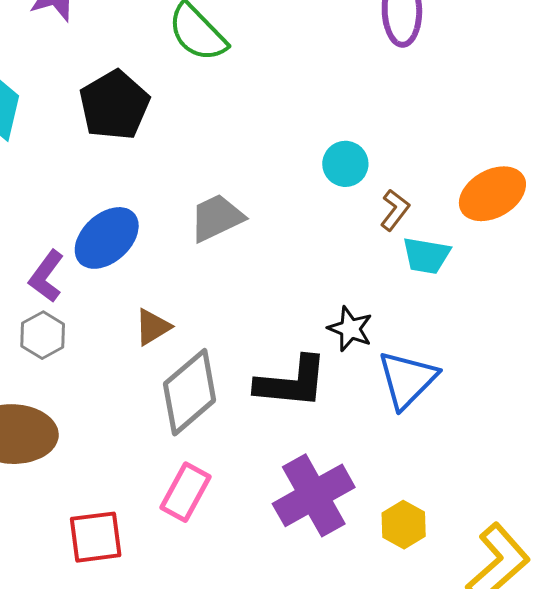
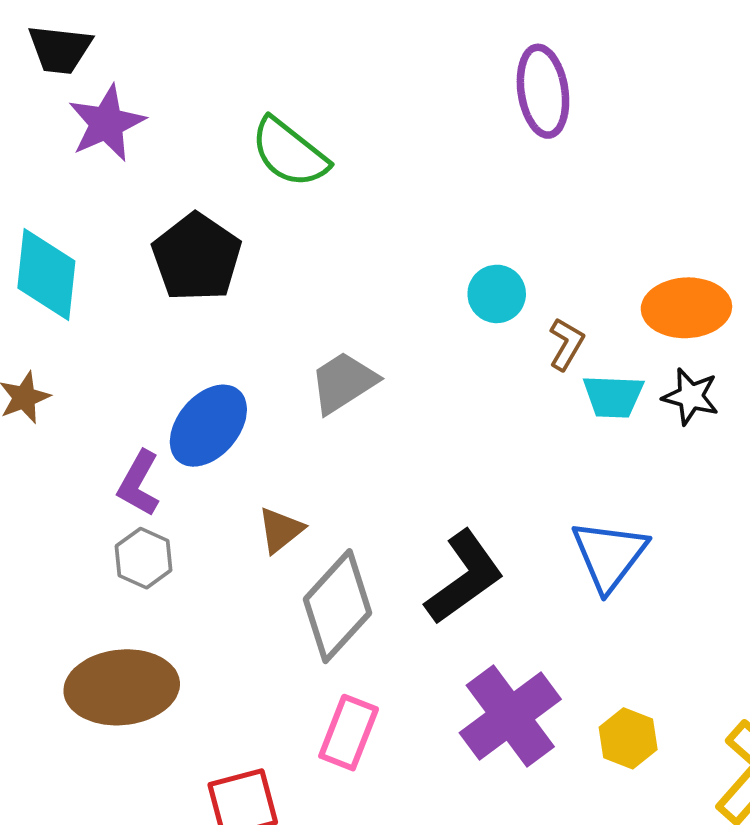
orange ellipse: (492, 194) -> (686, 308), turned 34
black star: (350, 329) -> (691, 396), moved
black L-shape: (292, 382) -> (464, 577), turned -34

